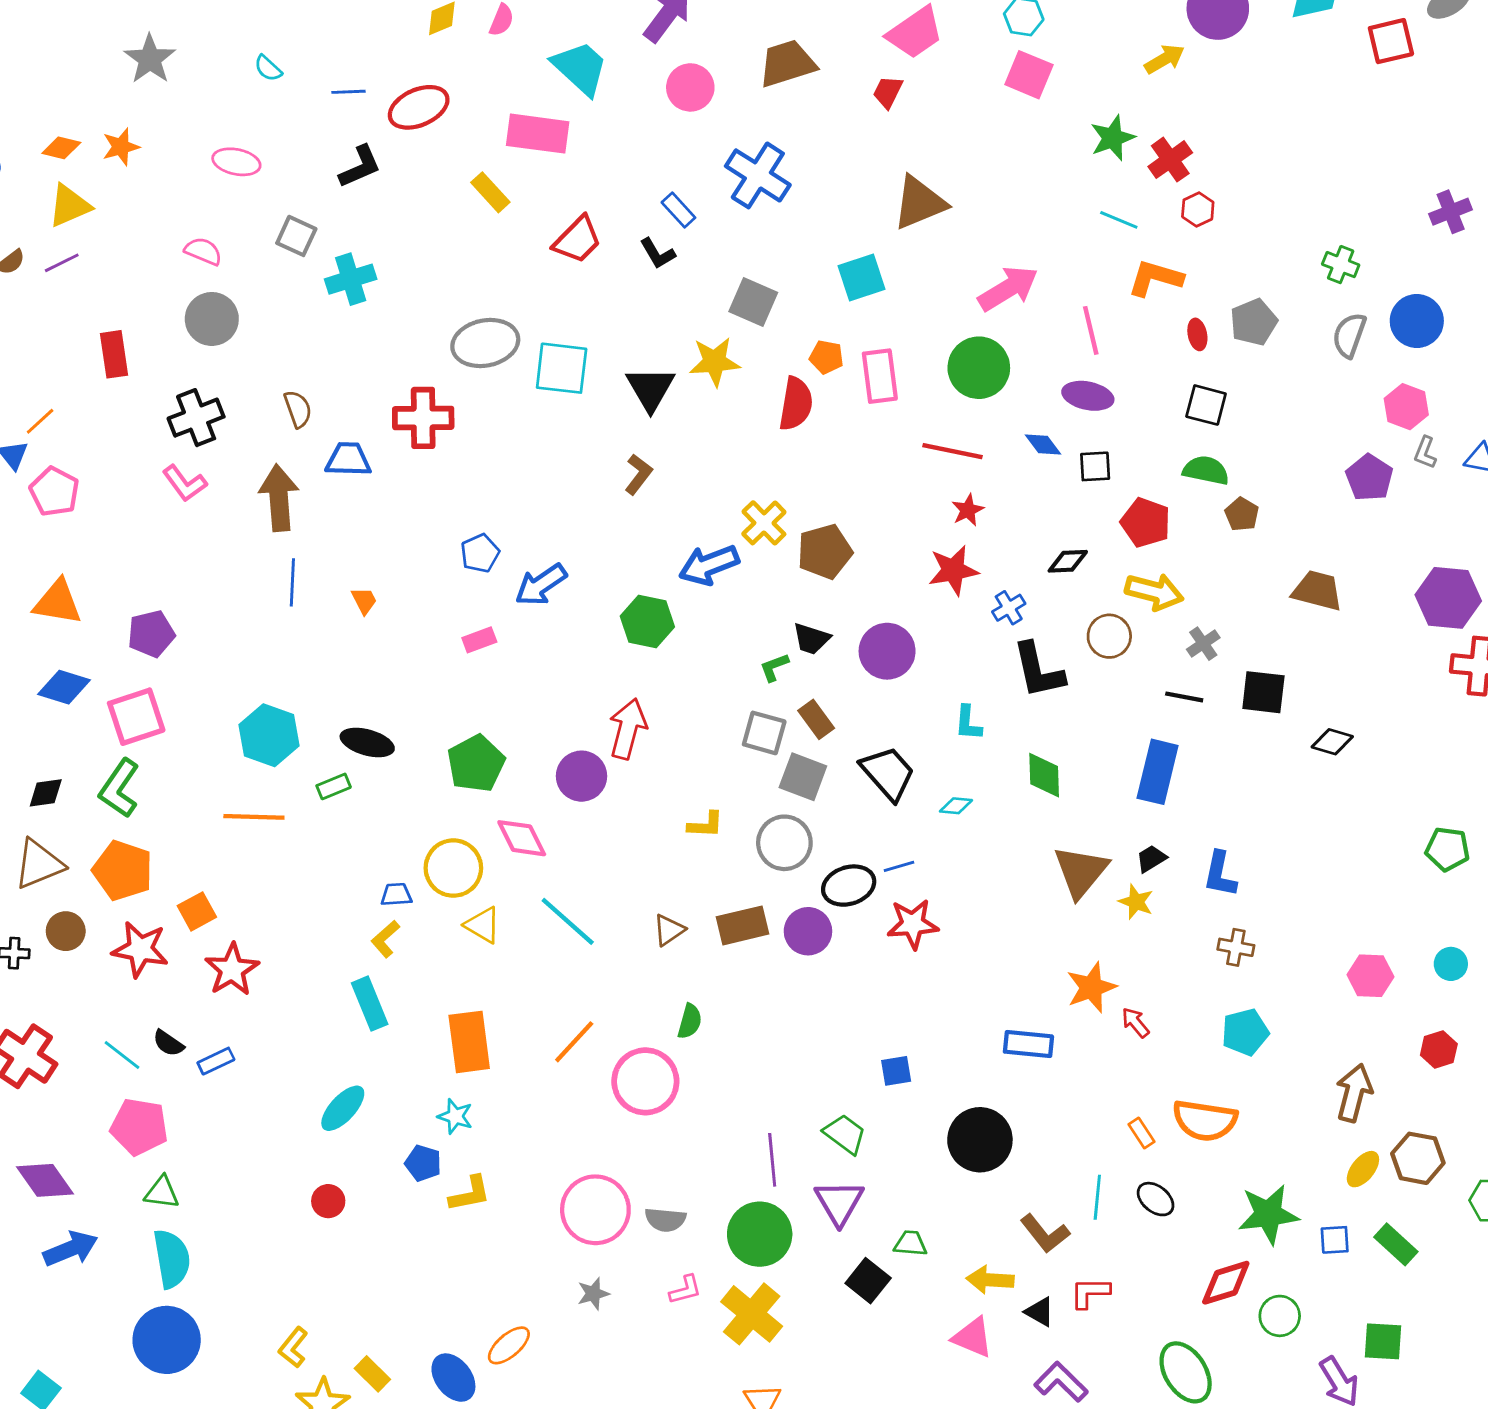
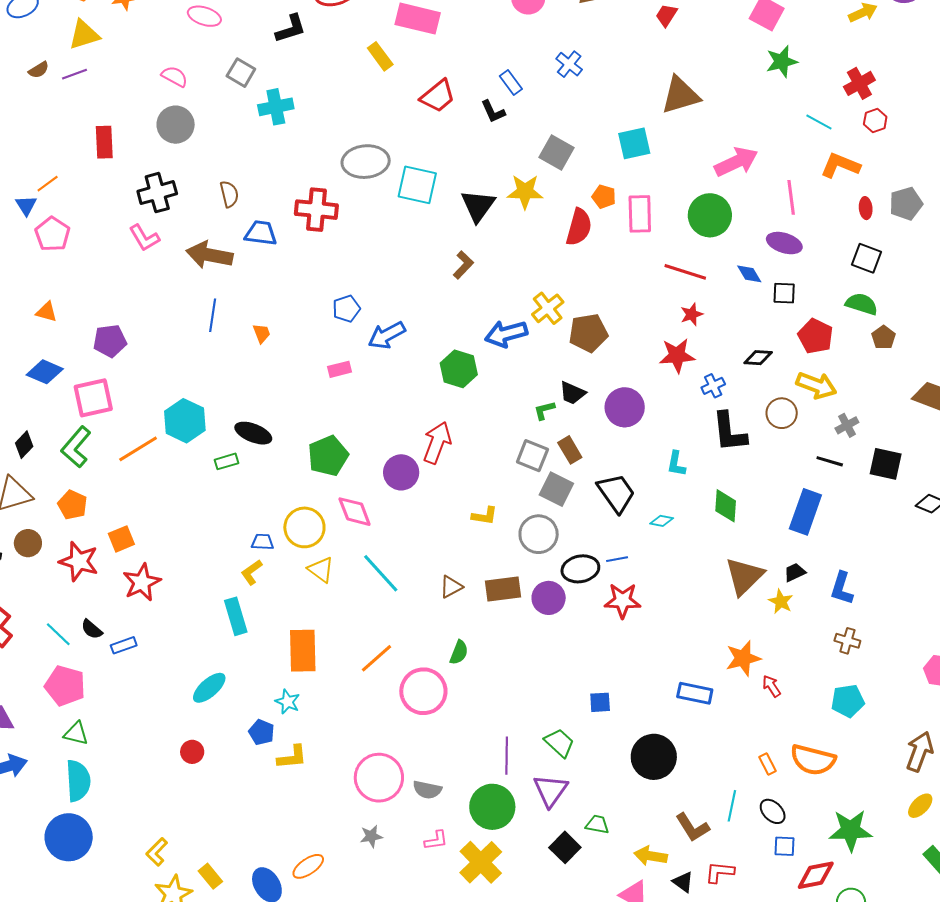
green star: (1113, 138) -> (782, 62), moved
blue cross: (758, 175) -> (569, 64), size x0.6
brown arrow: (279, 498) -> (209, 255), turned -81
orange triangle: (58, 602) -> (47, 312), size x0.6
black diamond: (46, 793) -> (24, 445), turned -44
orange line: (254, 817) -> (138, 449), moved, turned -39
orange pentagon: (123, 871) -> (72, 505), size x0.7
blue square: (1335, 1240) -> (784, 846), moved

